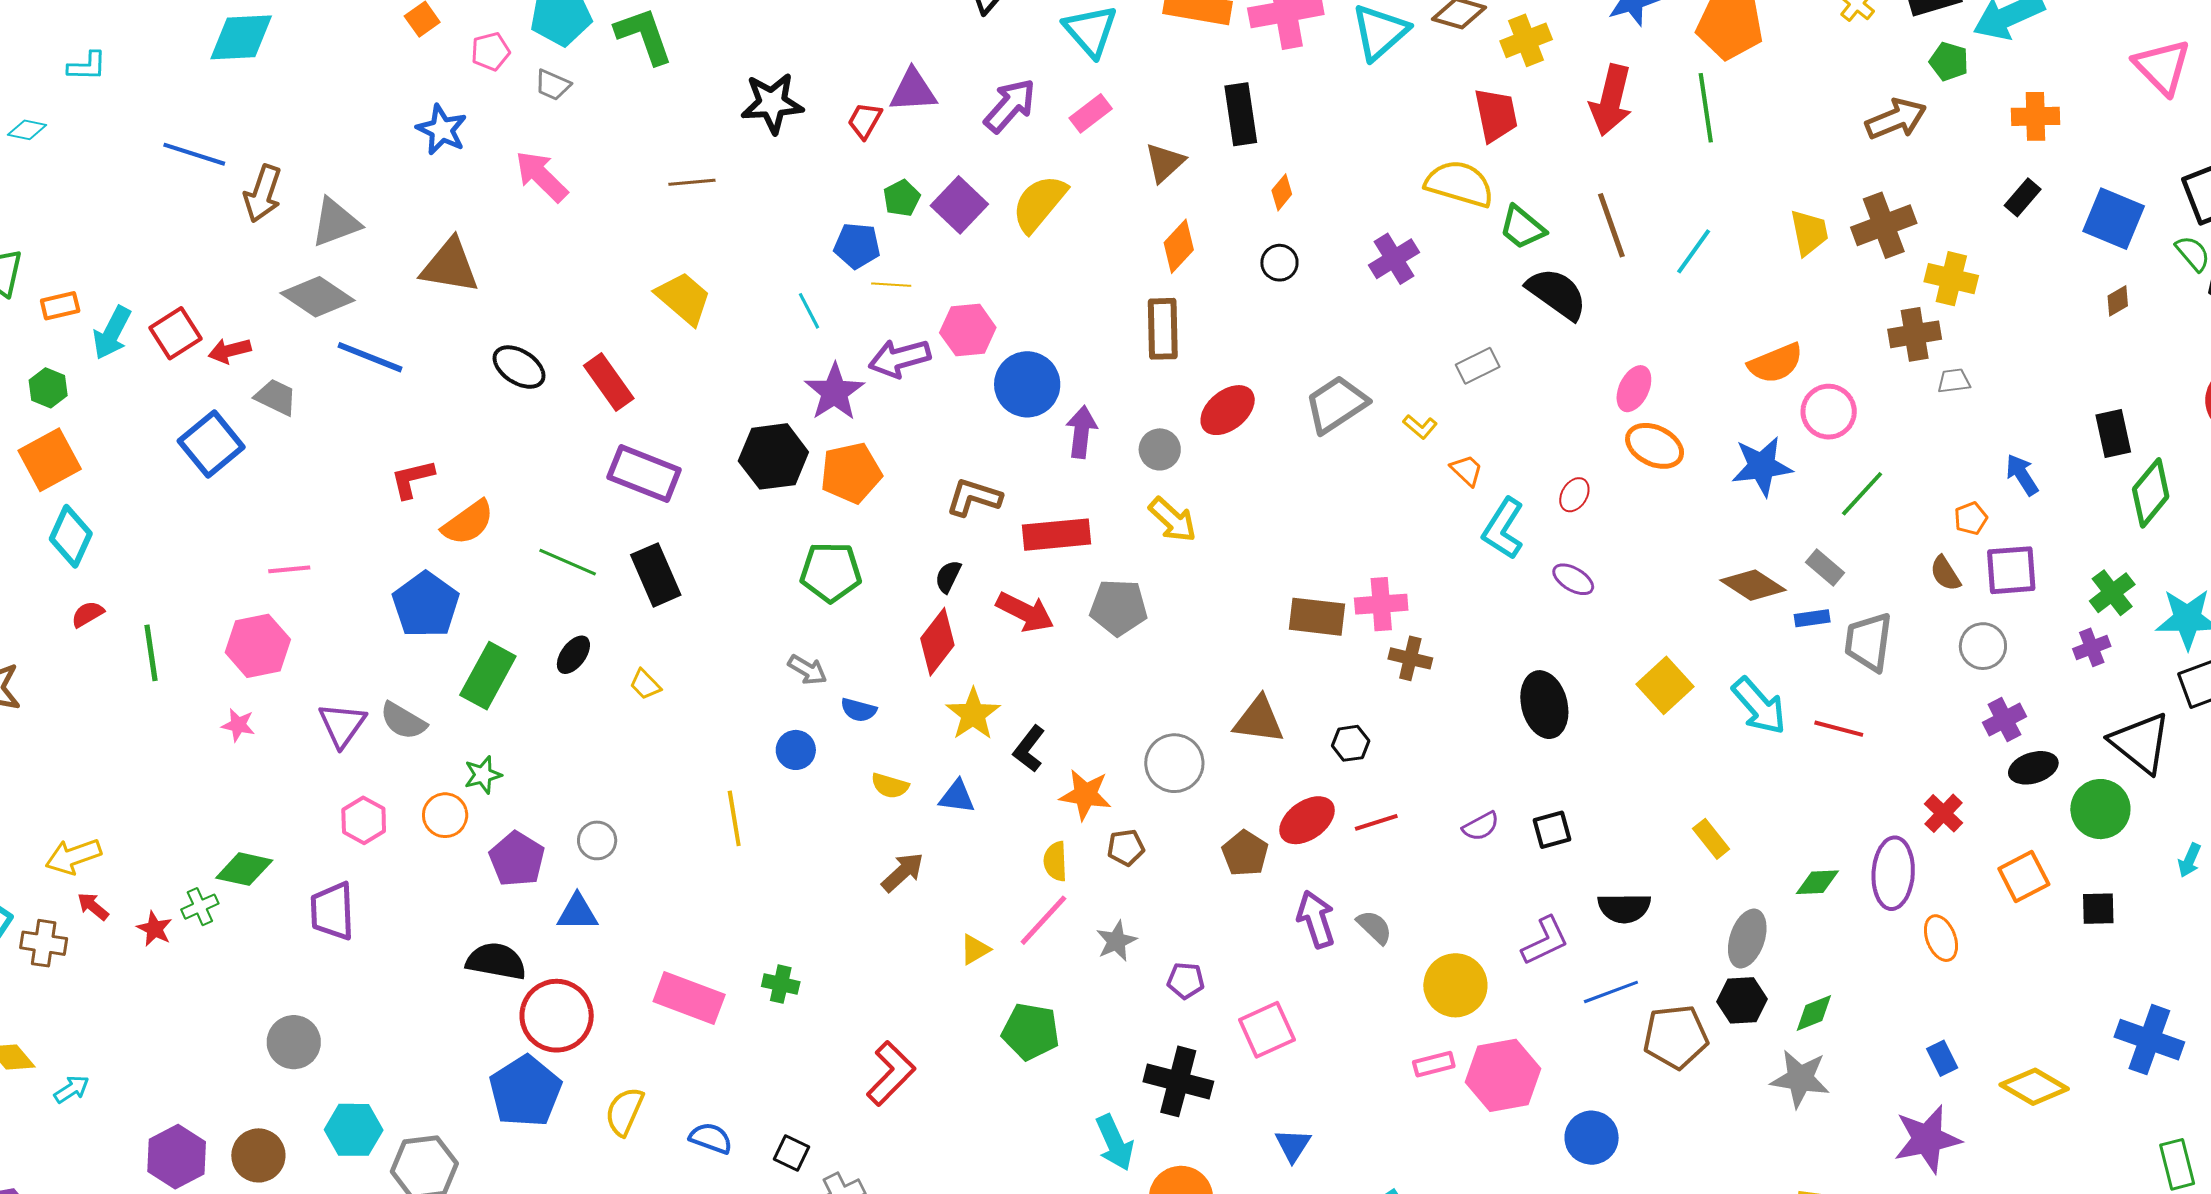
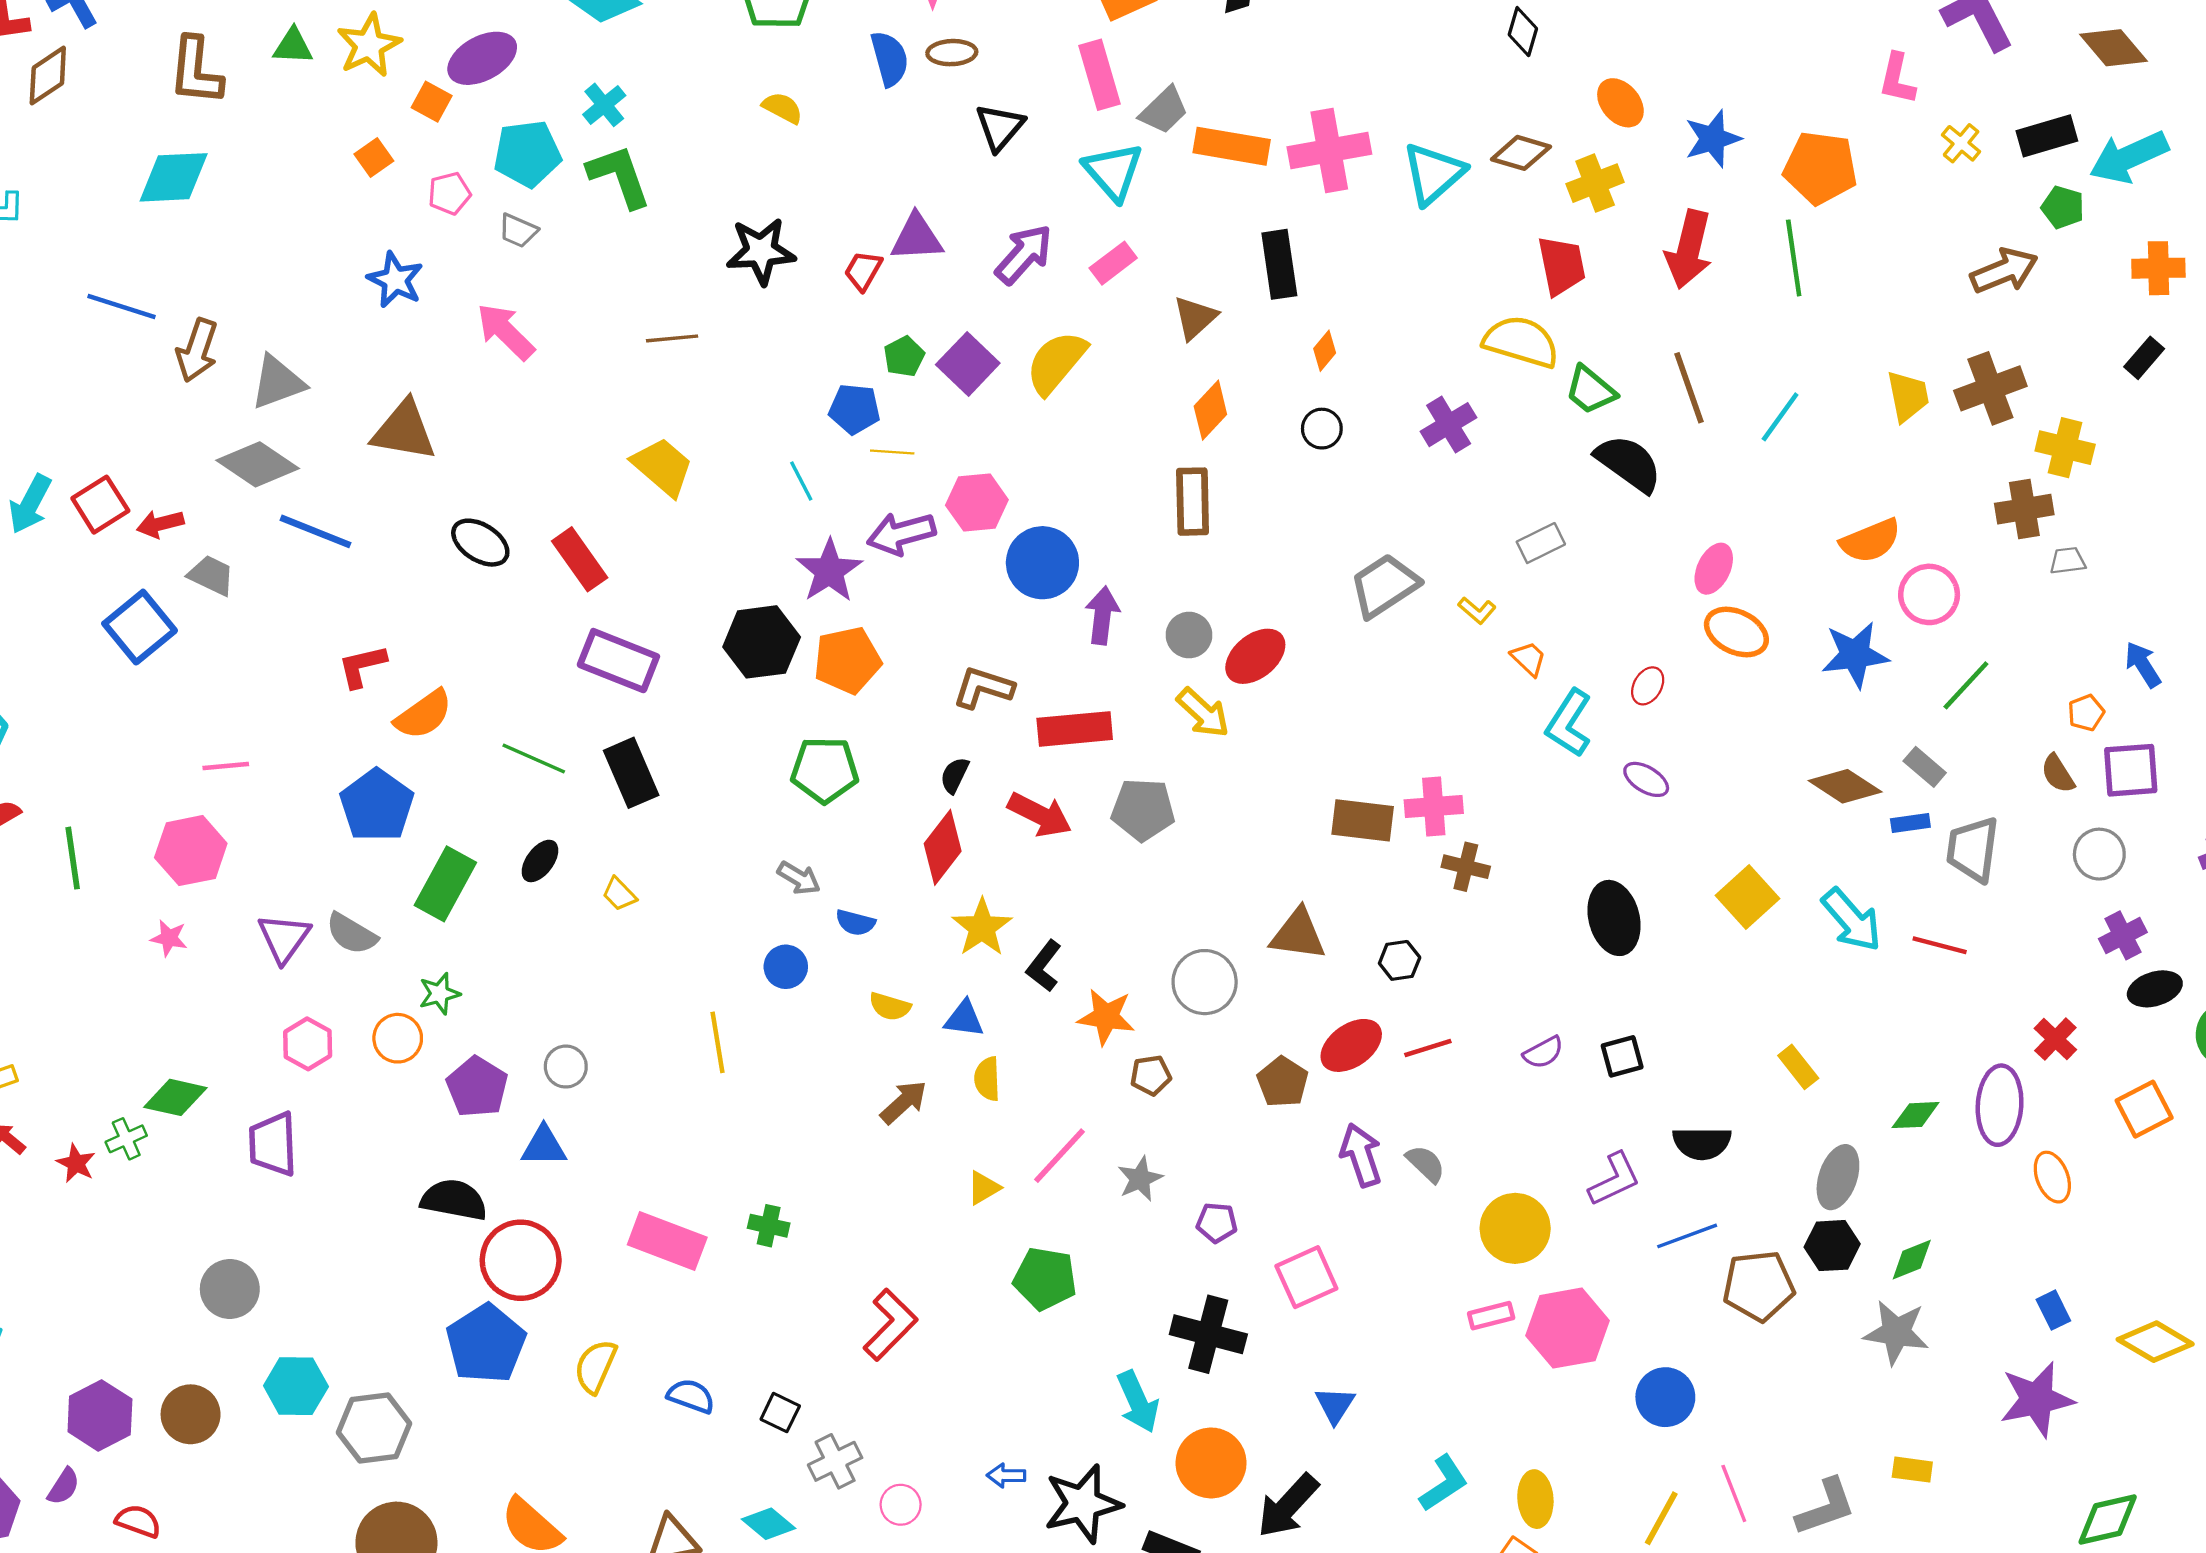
red ellipse: (1228, 410) -> (1255, 656), moved
yellow semicircle: (1055, 861) -> (987, 1079), moved

